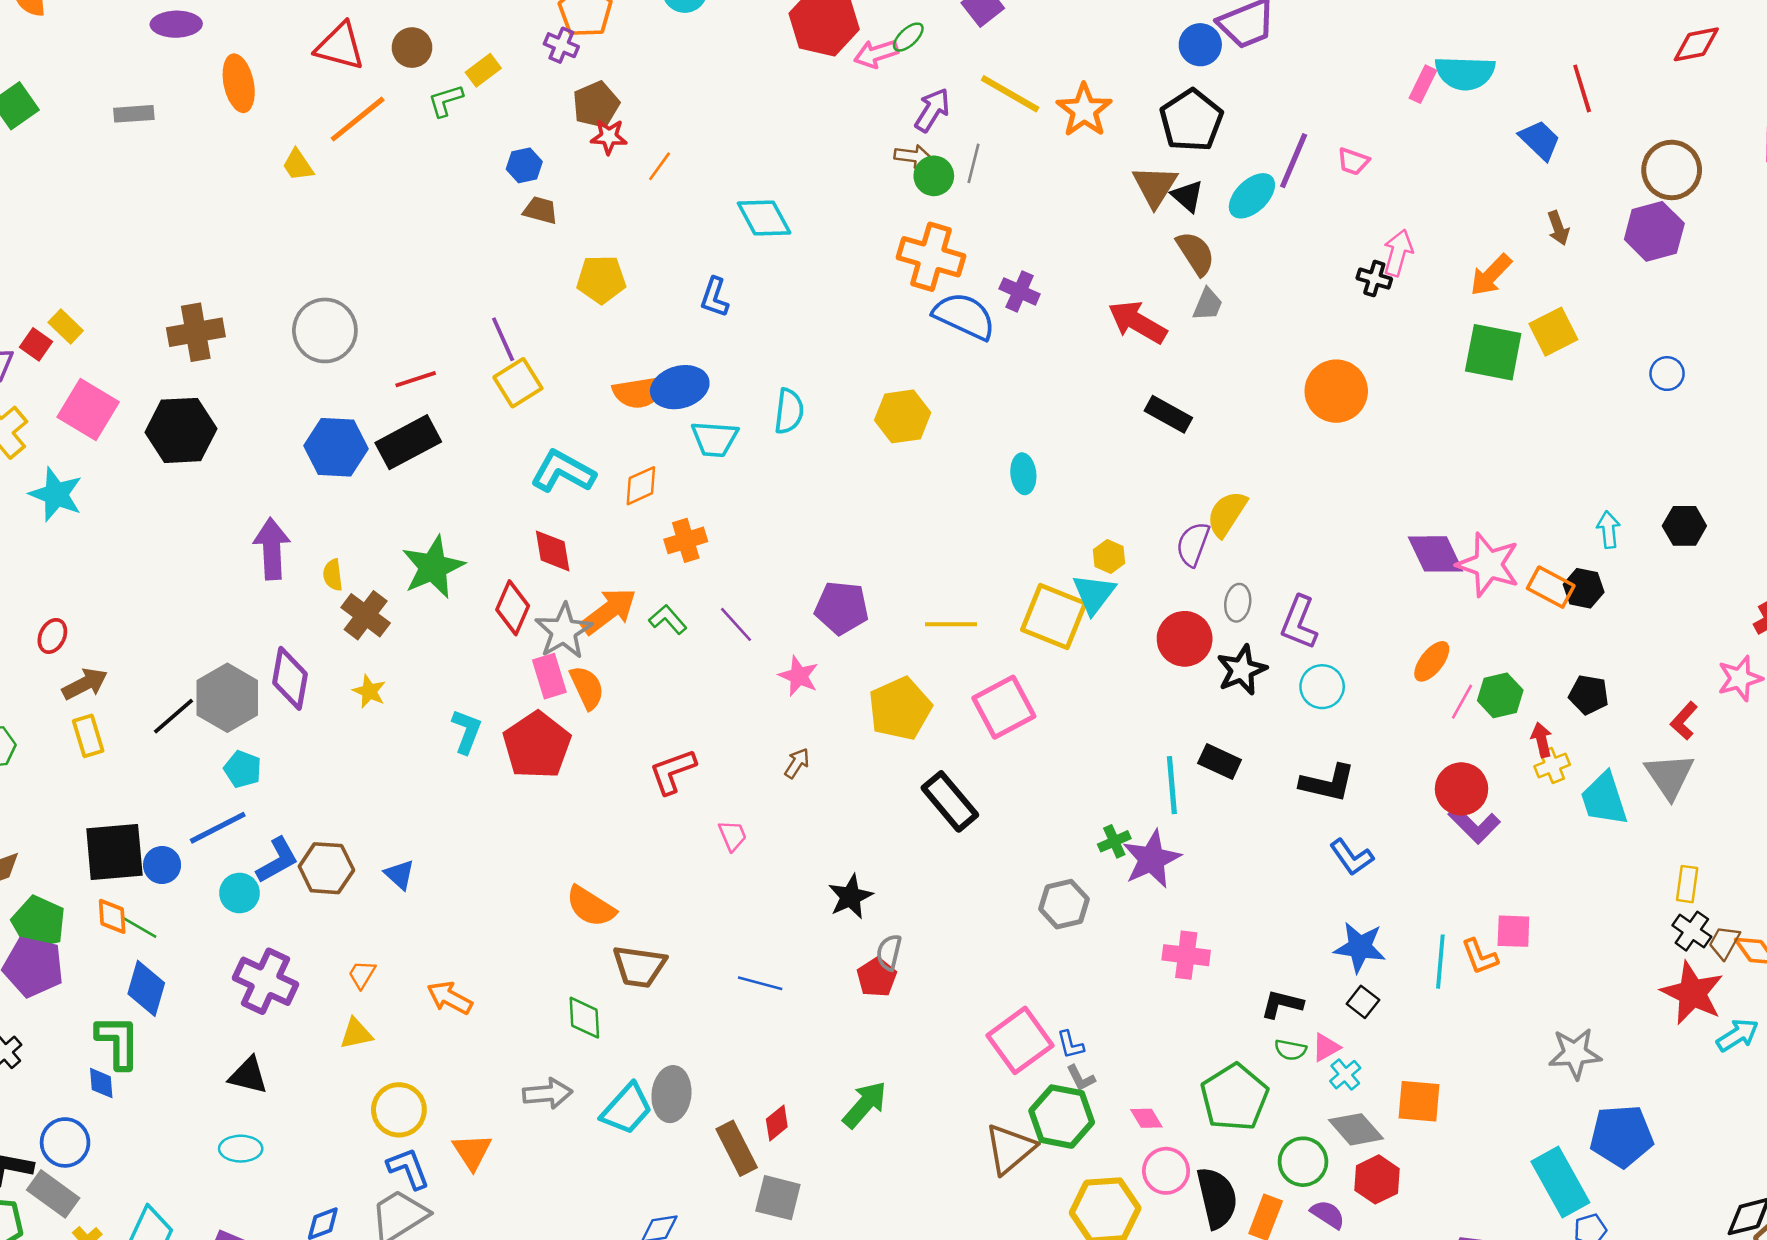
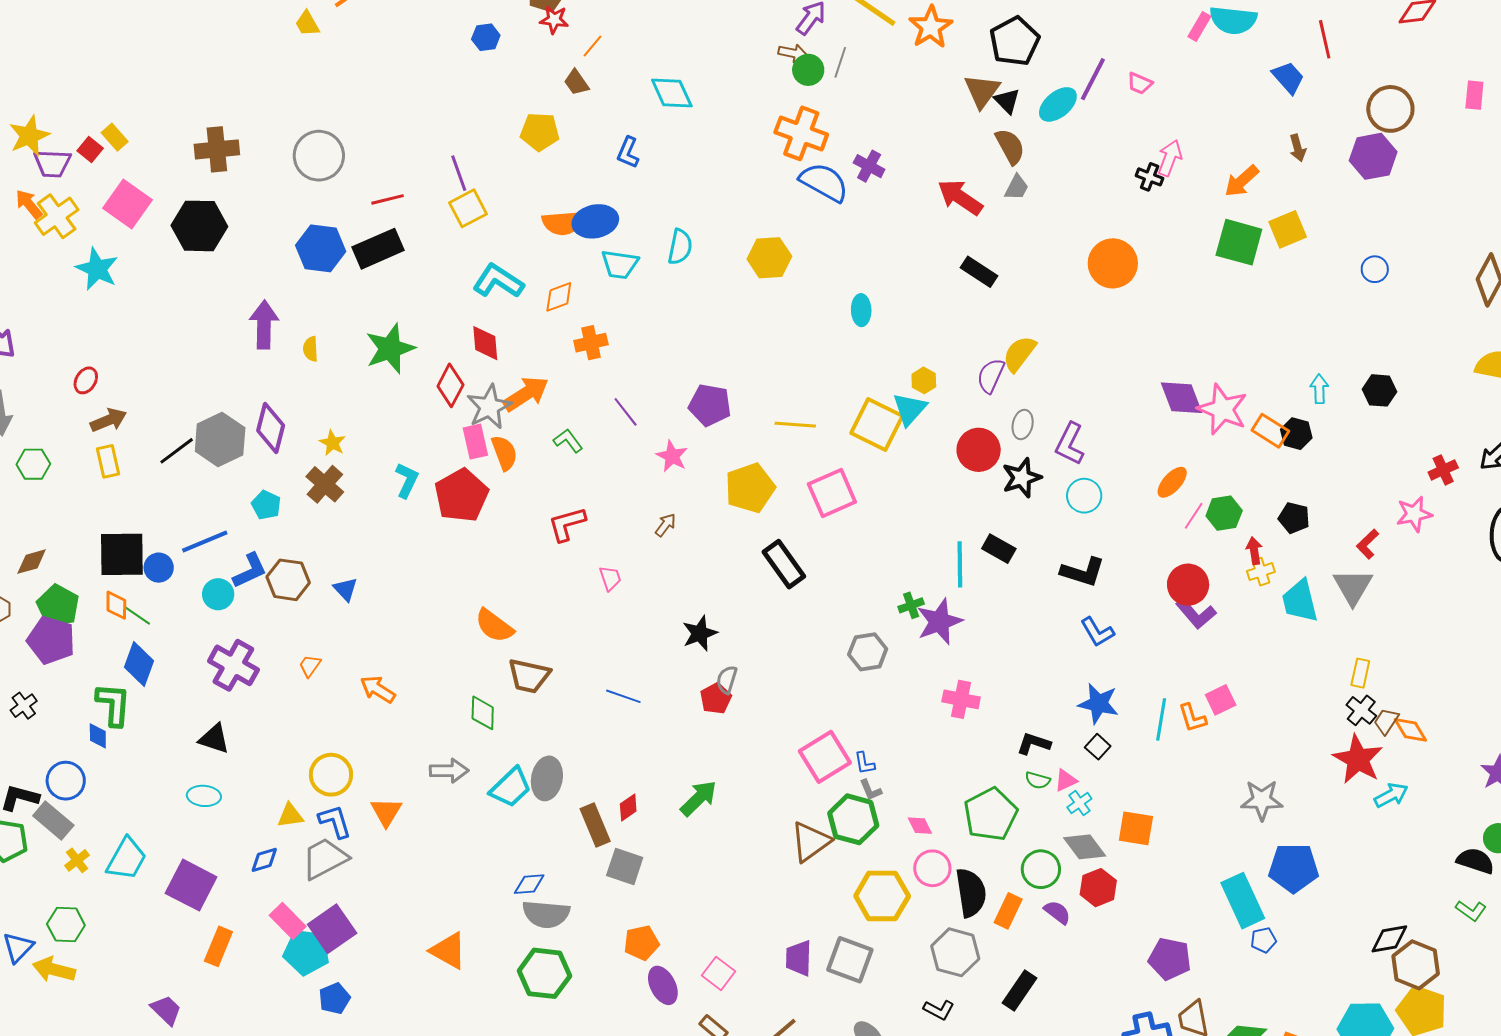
brown trapezoid: (540, 210) -> (576, 82), moved, turned -144
brown cross: (366, 615) -> (325, 484), moved
green L-shape: (668, 620) -> (568, 441), moved
cyan pentagon: (243, 769) -> (266, 505), moved
pink square: (1513, 931) -> (1221, 700), turned -32
yellow triangle: (356, 1034) -> (290, 815), moved

